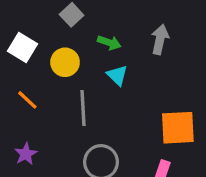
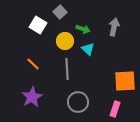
white square: (22, 48) -> (38, 25), moved
yellow circle: (65, 62) -> (65, 41), moved
purple star: (26, 154) -> (32, 97), size x1.5

